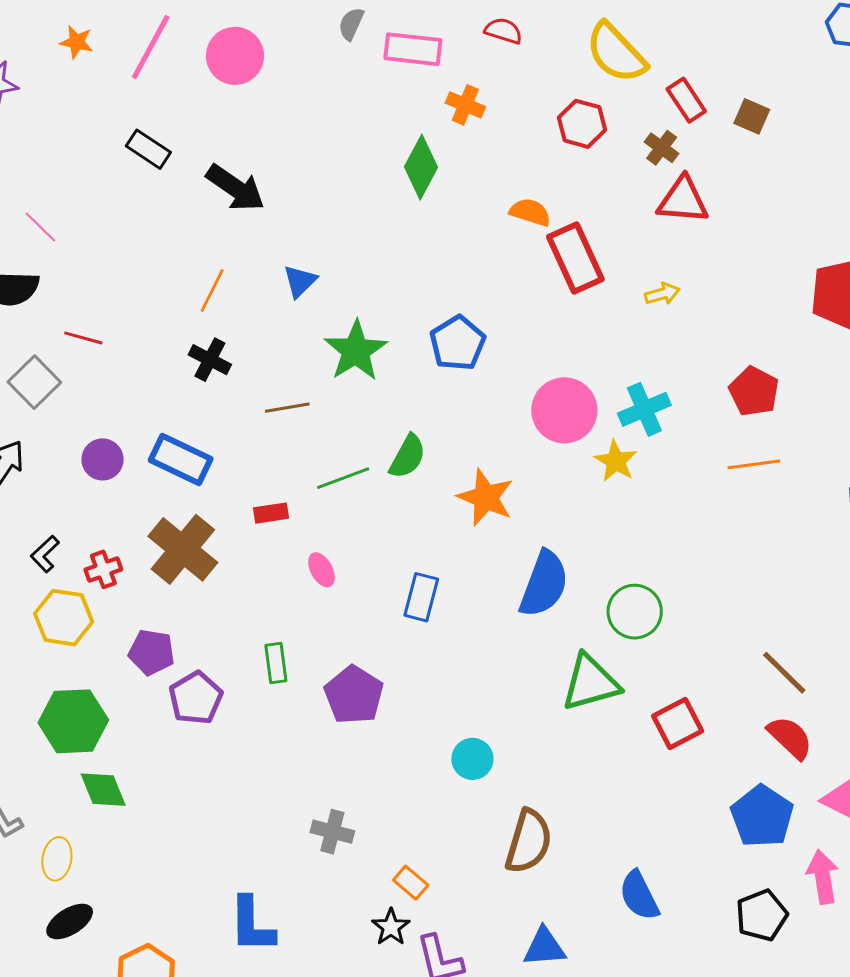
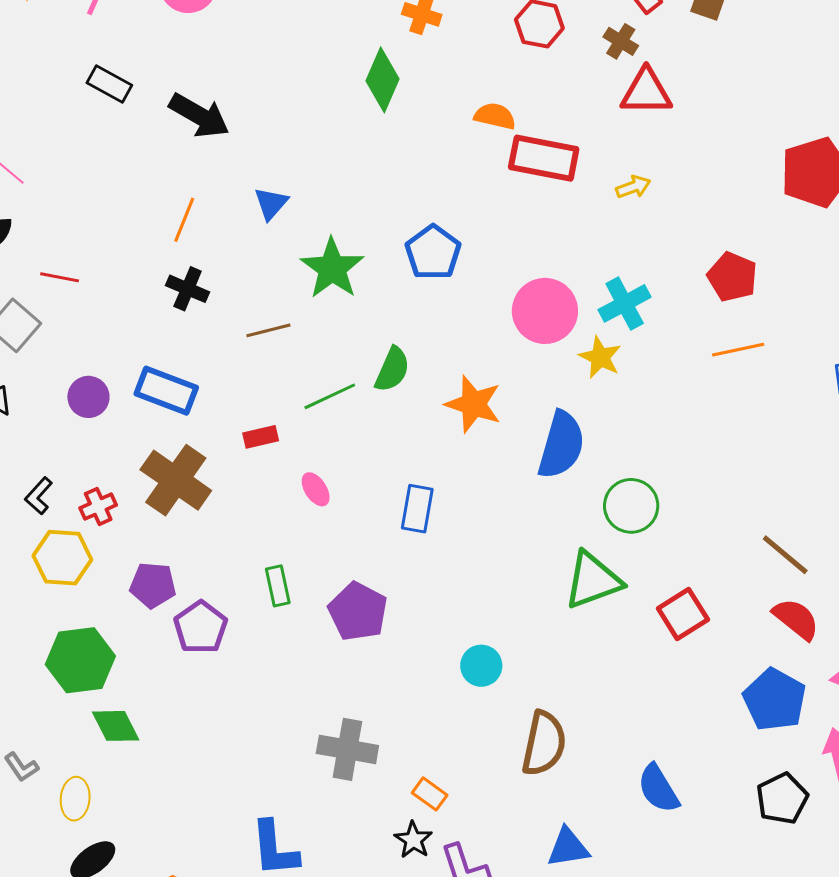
red rectangle: (575, 258) -> (544, 158), turned -50
blue semicircle: (544, 584) -> (561, 445), moved
gray cross: (332, 832) -> (347, 749), size x1.4

